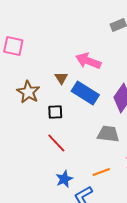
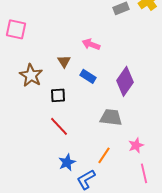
pink arrow: (88, 61) -> (91, 44), size x0.7
blue rectangle: (85, 93) -> (88, 76), size x0.6
orange line: (101, 172) -> (104, 155), turned -36

